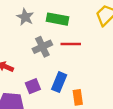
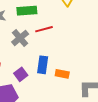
orange rectangle: (78, 97) -> (62, 74), turned -56

